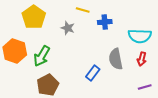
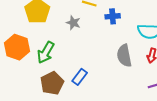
blue rectangle: (93, 73) -> (80, 77), moved

